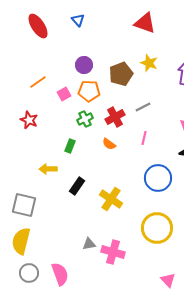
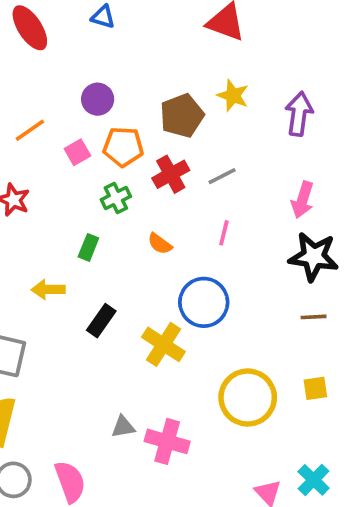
blue triangle: (78, 20) -> (103, 17), turned -32
purple circle: (84, 65) -> (98, 99), moved
red cross: (115, 117) -> (171, 174), moved
blue circle: (158, 178) -> (204, 302), moved

